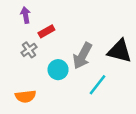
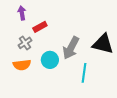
cyan line: (98, 85) -> (84, 73), turned -30
orange semicircle: (26, 96) -> (22, 65), moved

